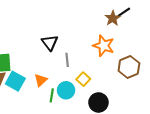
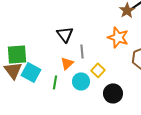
orange triangle: (41, 80) -> (67, 63), moved
green line: (52, 95) -> (55, 82), moved

